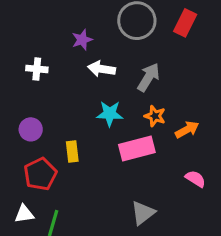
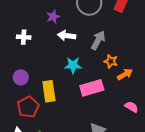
orange star: (155, 116) -> (111, 61), moved
yellow rectangle: (72, 152) -> (49, 91), size x1.5

